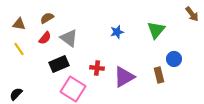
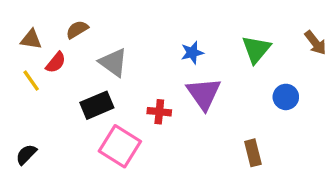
brown arrow: (192, 14) -> (315, 43), moved
red semicircle: (45, 38) -> (56, 62), moved
brown rectangle: (159, 75) -> (253, 153), moved
purple triangle: (124, 77) -> (204, 94), moved, turned -35

